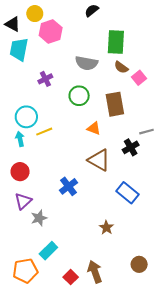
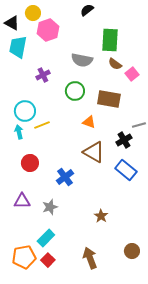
brown rectangle: (115, 104) -> (109, 99), turned -70
red circle: (20, 172) -> (30, 163), moved
blue rectangle: (128, 193) -> (126, 170), moved
purple triangle: (23, 201) -> (22, 201), moved, turned 42
gray star: (39, 218) -> (50, 207), moved
red square: (71, 277) -> (48, 260), moved

